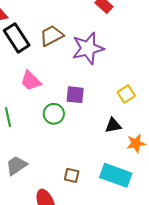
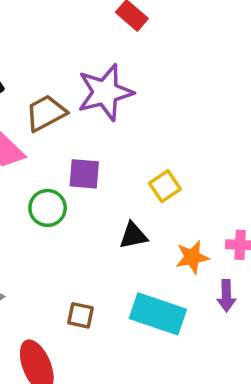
brown trapezoid: (52, 36) -> (46, 113), moved
yellow square: (126, 94) -> (165, 186), moved
black triangle: (113, 125) -> (133, 235), moved

